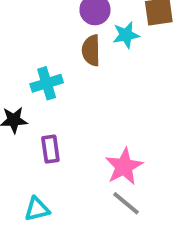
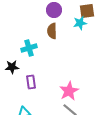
cyan star: (126, 35) -> (80, 23), moved

